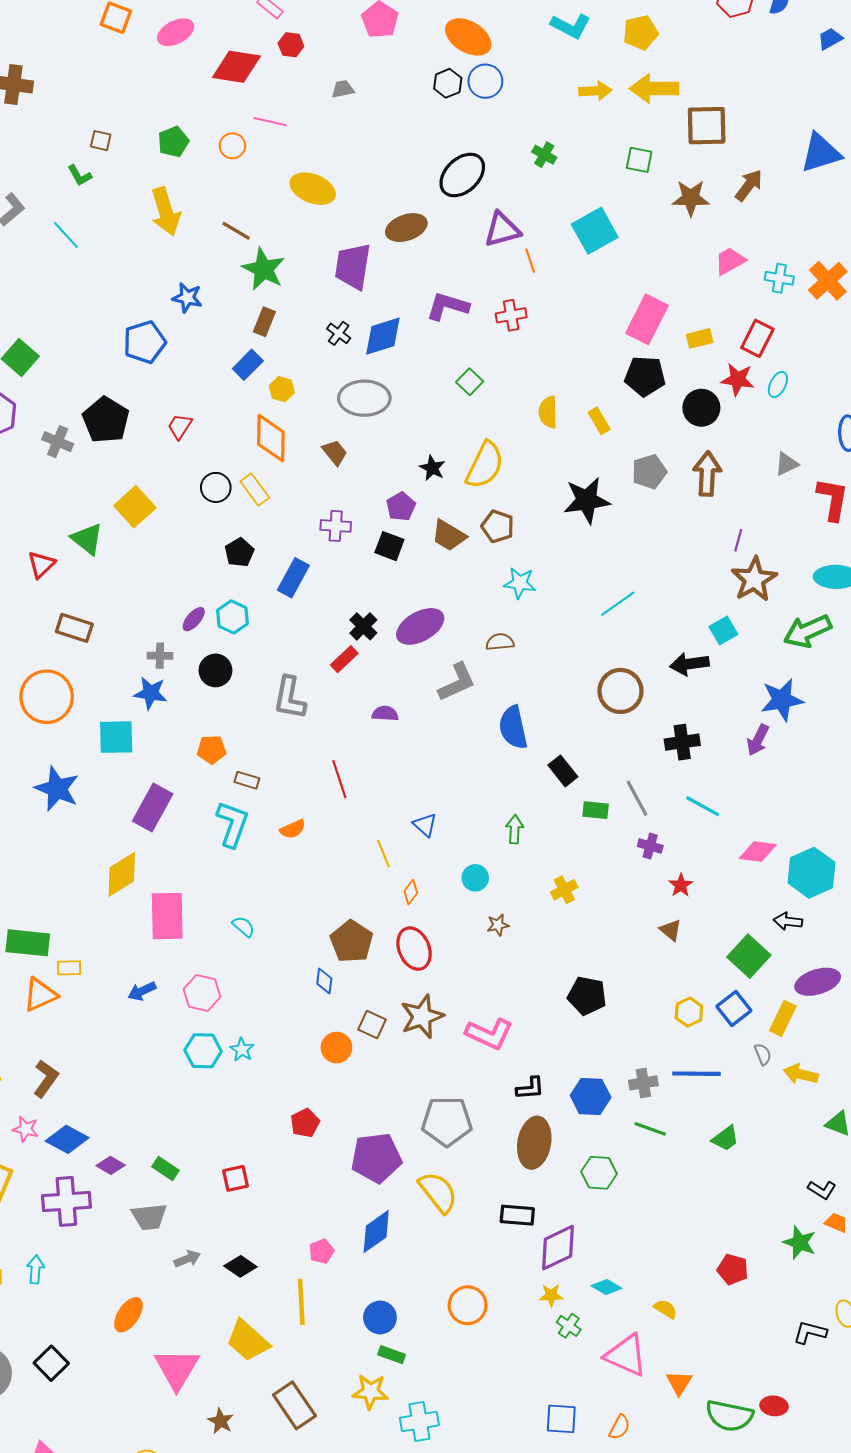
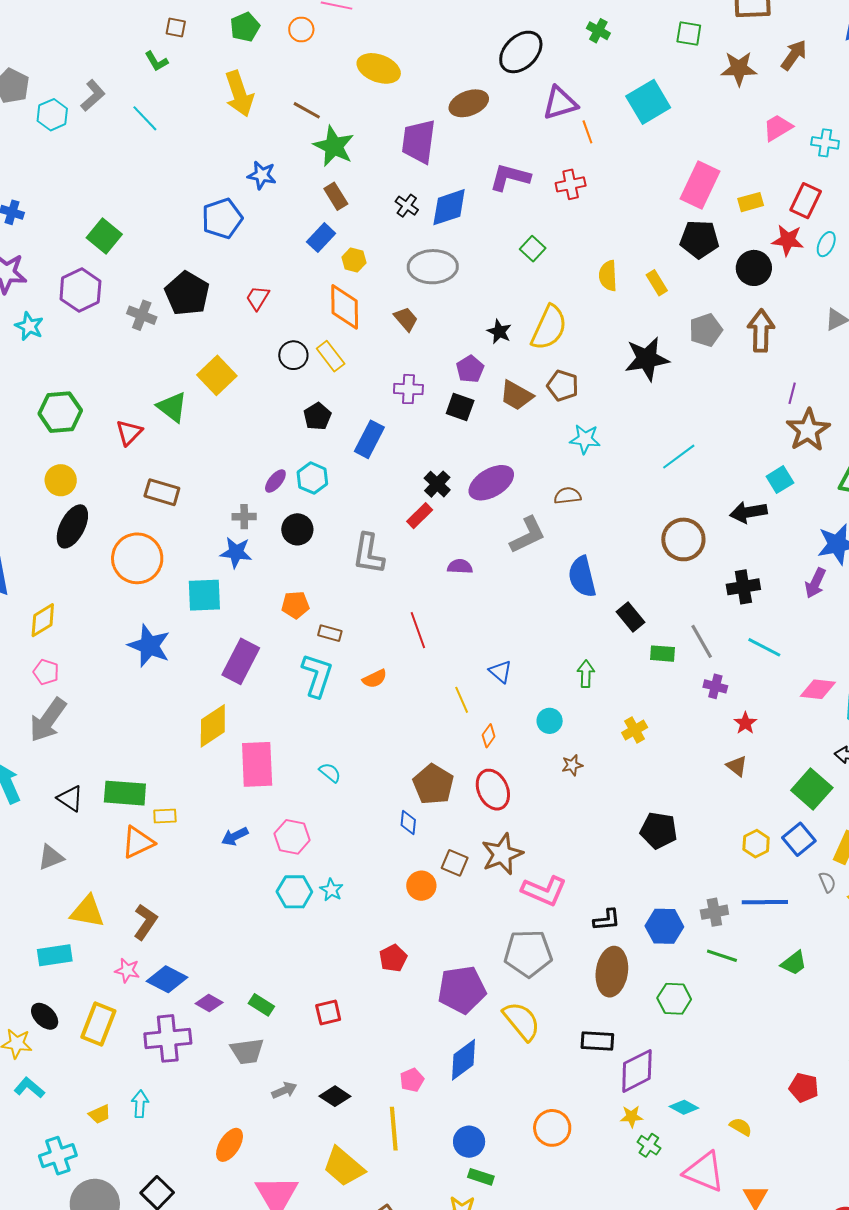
brown rectangle: (264, 322) -> (336, 196), turned -52
pink L-shape: (489, 1034) -> (544, 891), moved

